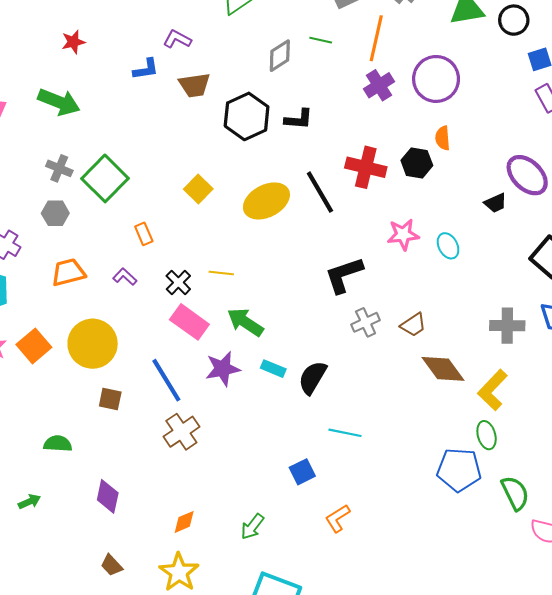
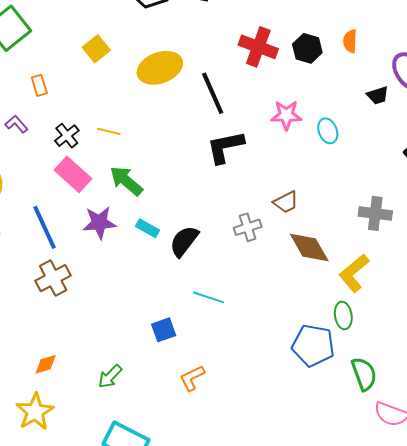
orange semicircle: (443, 138) -> (350, 41), moved
black line: (320, 192) -> (213, 93), moved
gray cross: (366, 322) -> (248, 227), moved

